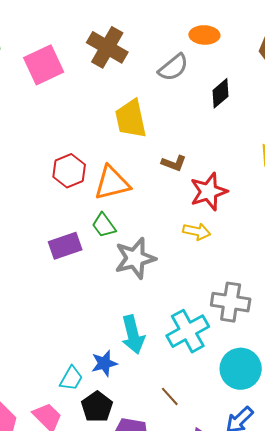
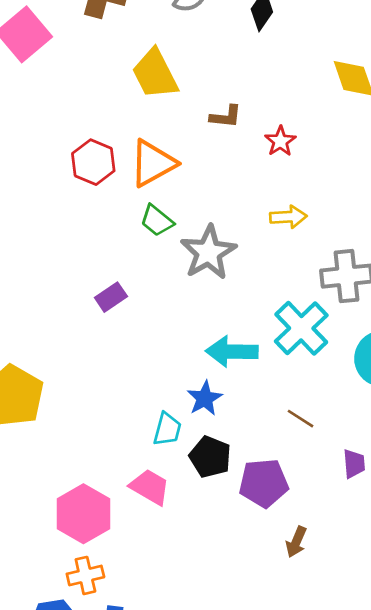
red star: (209, 192) -> (280, 141), size x0.6
yellow arrow: (197, 231) -> (288, 217), moved
purple rectangle: (65, 246) -> (111, 297), moved, size x0.7
cyan arrow: (133, 335) -> (232, 351), turned 120

